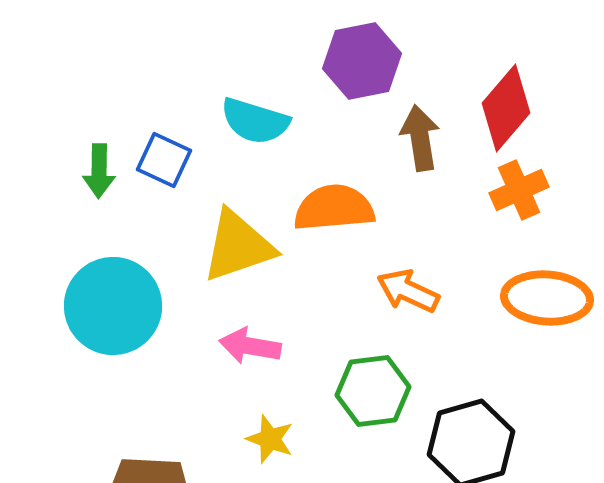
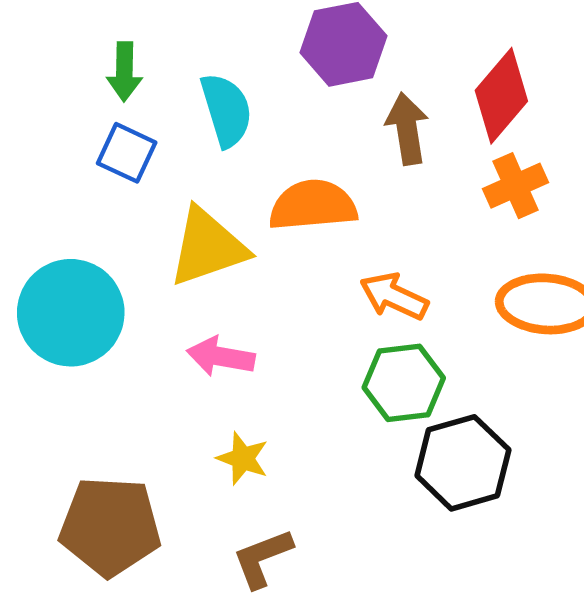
cyan semicircle: (255, 121) -> (226, 110), turned -124
green arrow: (99, 171) -> (124, 72), moved
green hexagon: (373, 391) -> (404, 383), moved

